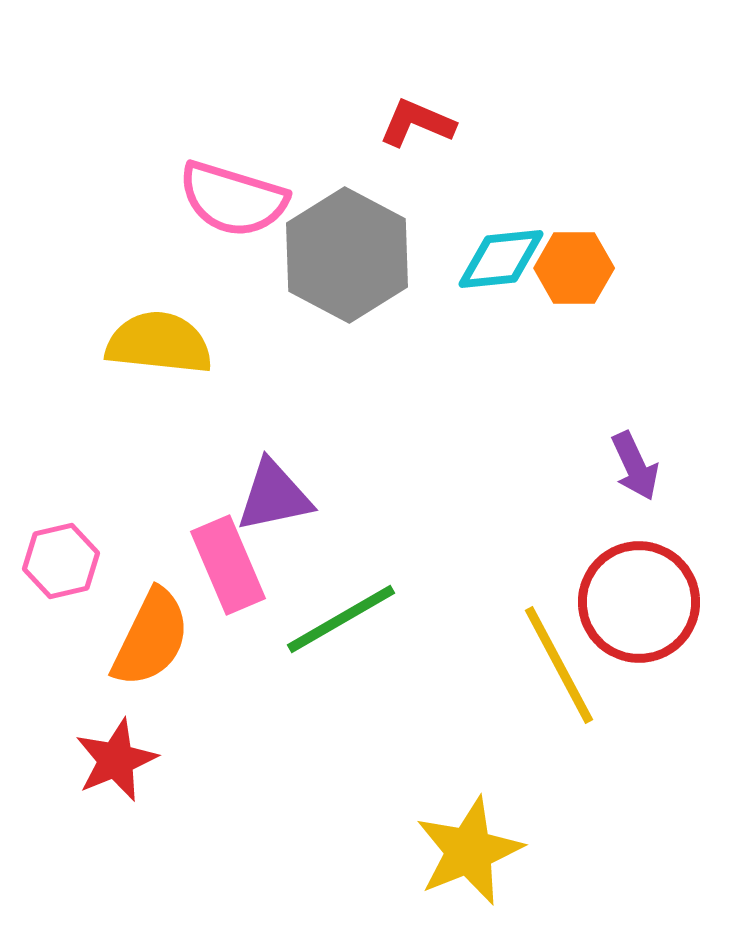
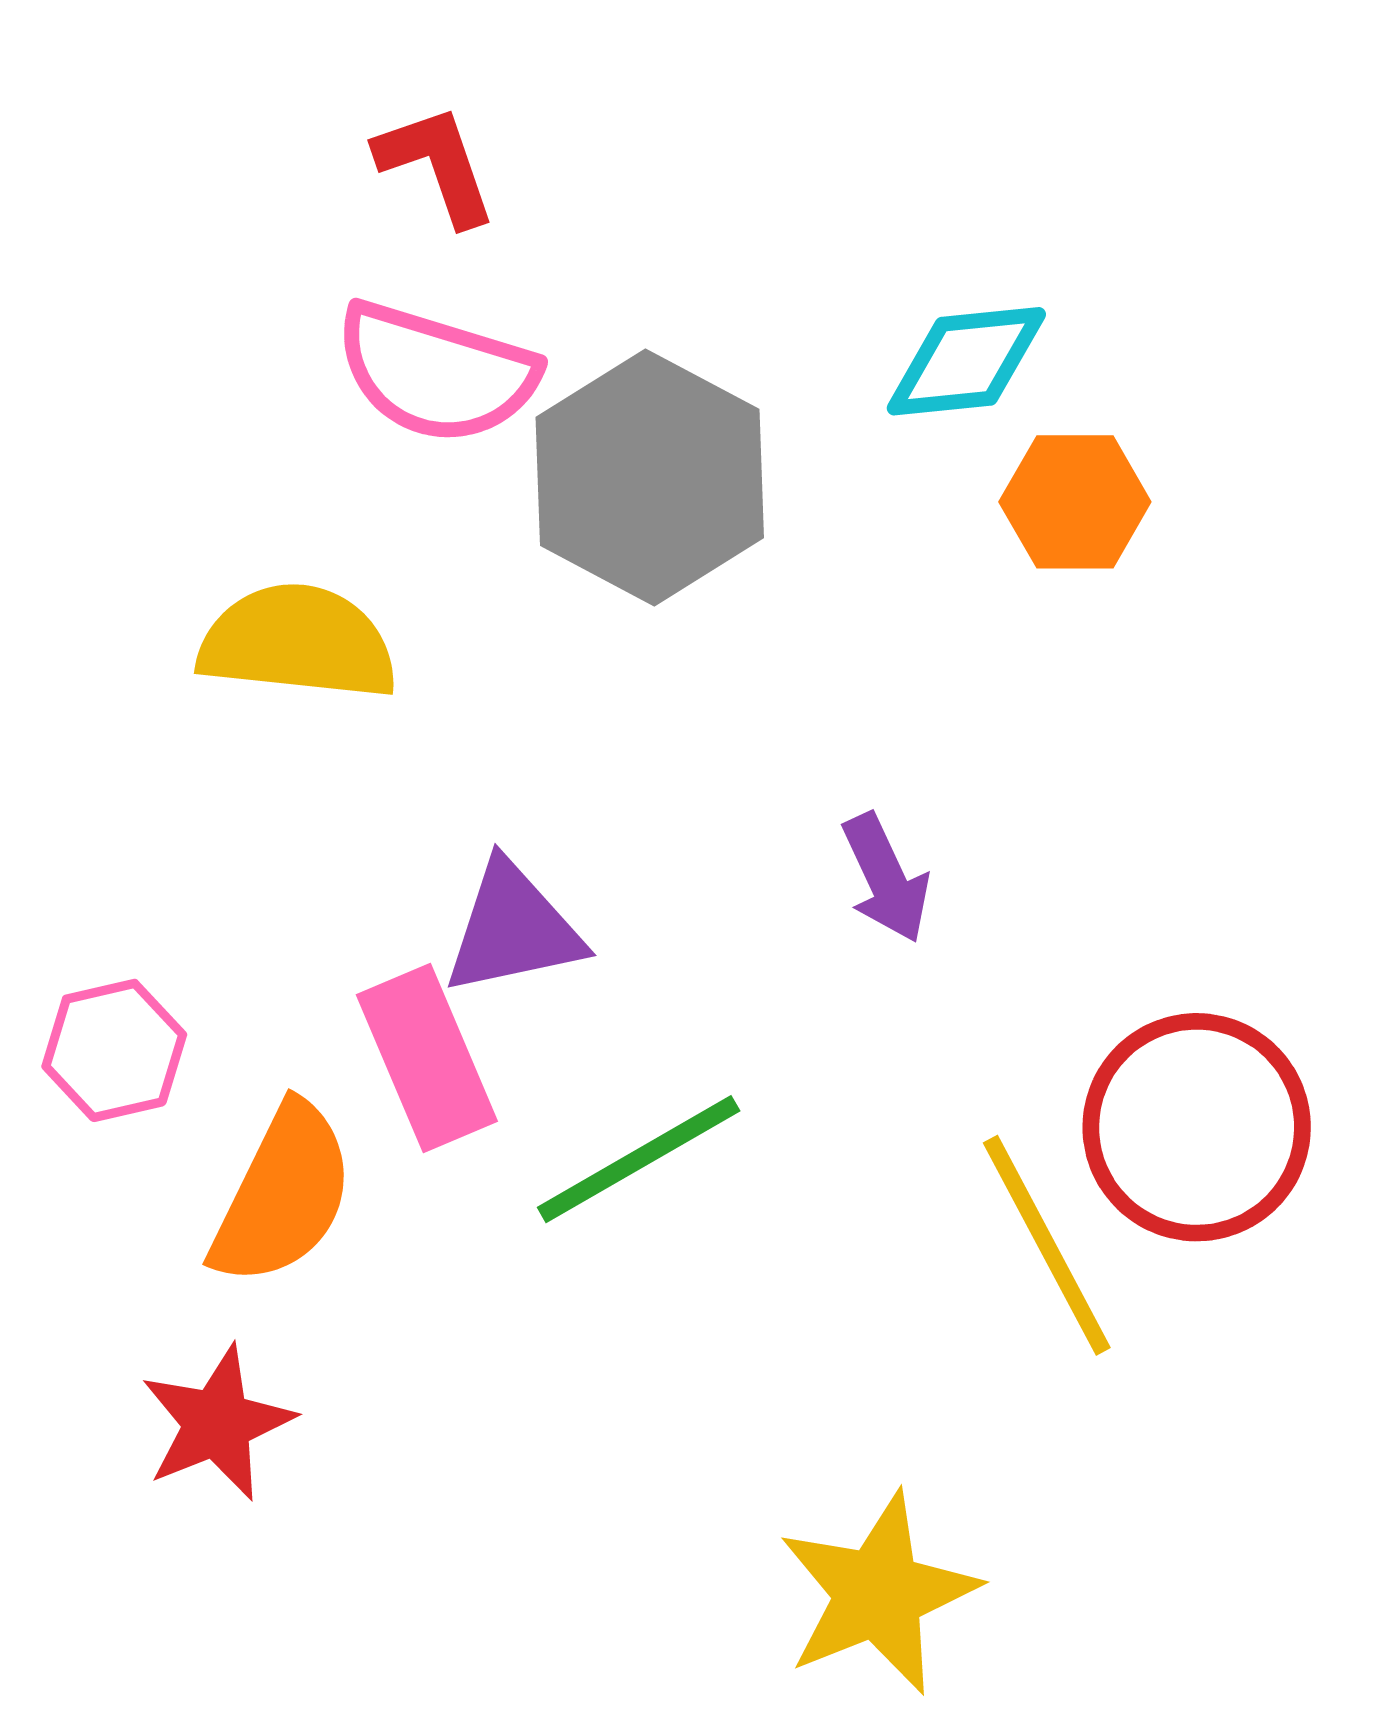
red L-shape: (417, 123) -> (436, 165), moved, turned 48
cyan diamond: (501, 259) -> (966, 361), moved
purple arrow: (635, 466) -> (886, 878), moved

